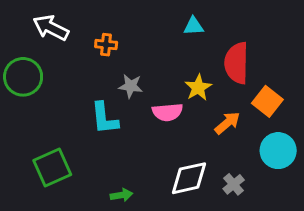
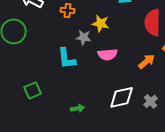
yellow star: (198, 88) -> (101, 23), moved, turned -30
green square: (52, 167) -> (33, 90), size x0.7

